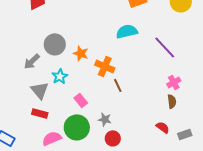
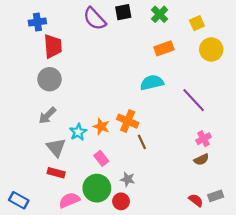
gray circle: (55, 44) -> (50, 79), moved
orange star: (81, 53) -> (101, 127), moved
brown semicircle: (172, 101) -> (201, 160), turned 72
red semicircle: (163, 127) -> (196, 200), moved
red circle: (113, 138) -> (121, 201), moved

